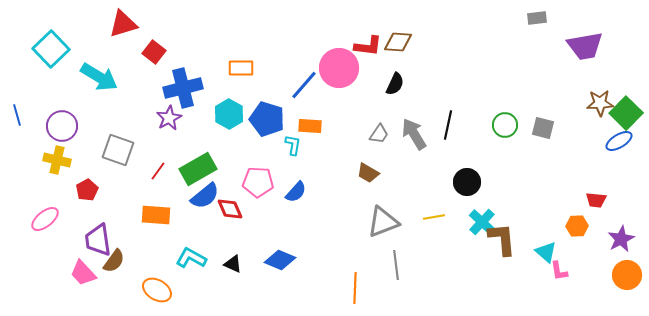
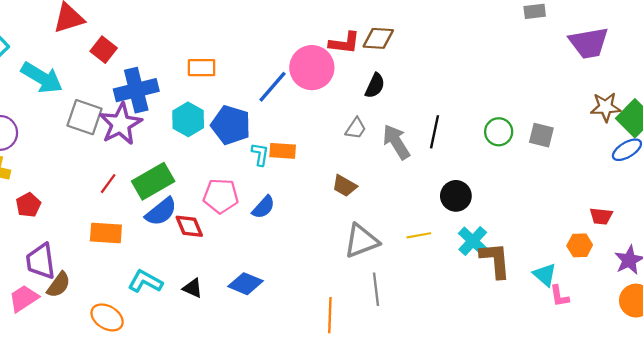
purple star: (169, 118) -> (121, 124), size x1.5
orange rectangle: (310, 126) -> (283, 151), moved
gray trapezoid: (379, 134) -> (356, 128), moved
gray square: (118, 150) -> (85, 117), moved
pink trapezoid: (83, 273) -> (24, 298), turned 100

